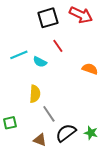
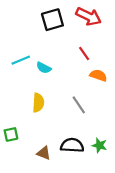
red line: (58, 46) -> (84, 54), moved
gray line: (49, 114) -> (79, 105), moved
black semicircle: (66, 133) -> (72, 145), turned 40

